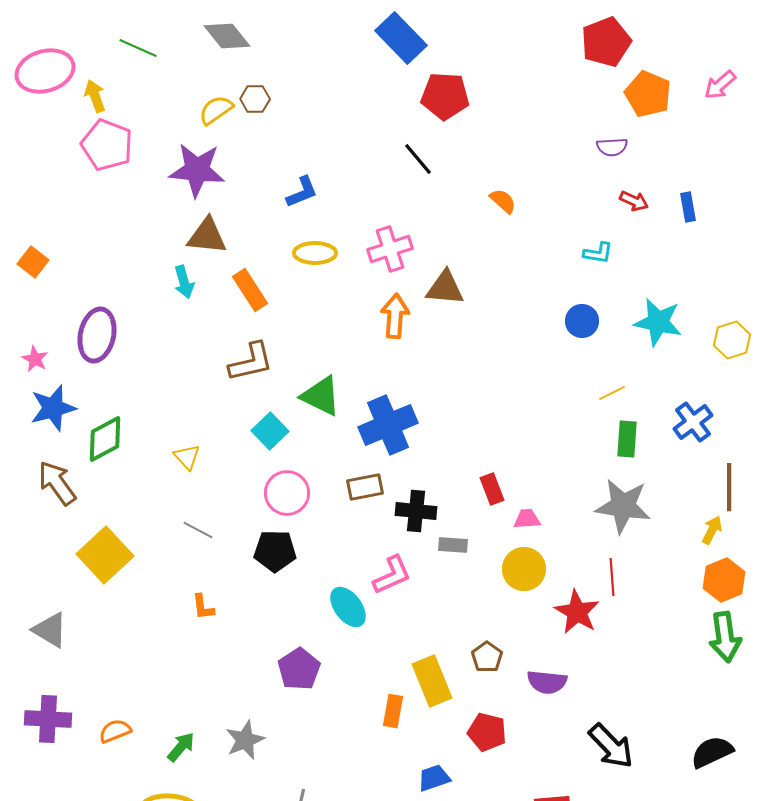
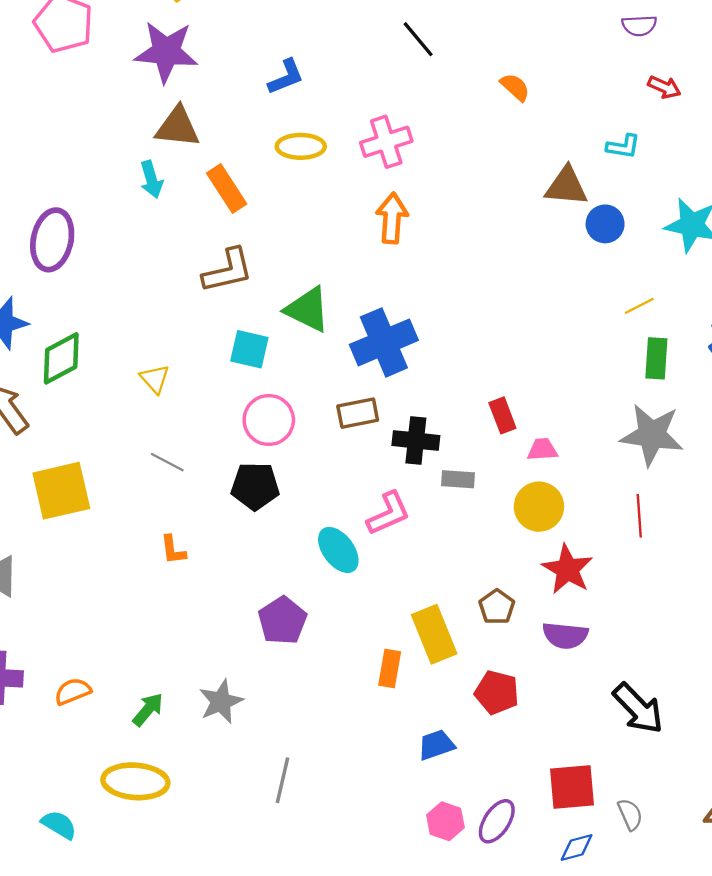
brown triangle: (445, 288) -> (566, 186), moved
cyan square: (270, 431) -> (249, 349), turned -33
yellow square: (105, 555) -> (61, 491), turned 30
red star: (577, 612) -> (567, 569), moved

